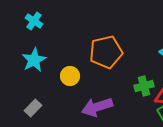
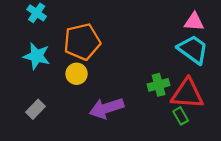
orange pentagon: (106, 52) -> (82, 42), moved
cyan star: (34, 60) -> (37, 56), turned -30

